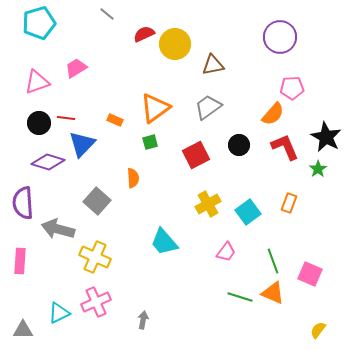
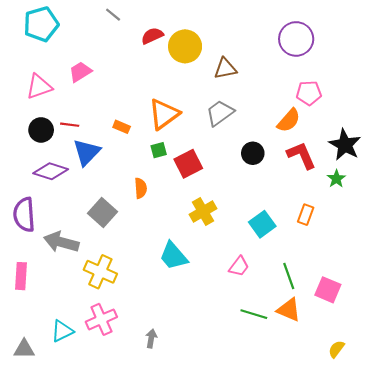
red square: (196, 155) -> (188, 164), moved
yellow cross: (208, 204) -> (203, 211), moved

